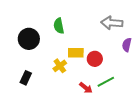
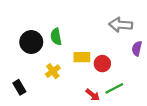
green semicircle: (59, 26) -> (56, 37), moved
yellow cross: (60, 66) -> (53, 71), moved
black rectangle: (26, 78) -> (19, 87), moved, turned -56

